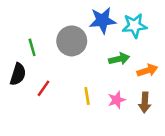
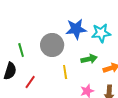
yellow line: (87, 96) -> (65, 72), moved

